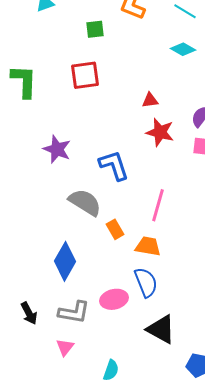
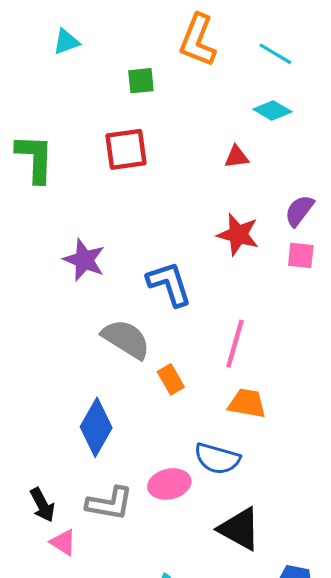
red triangle: (150, 100) -> (237, 157), moved
orange trapezoid: (148, 246) -> (247, 403), moved
blue semicircle: (146, 282) -> (217, 459), turned 128
pink triangle: (65, 347) -> (63, 542), moved, turned -36

